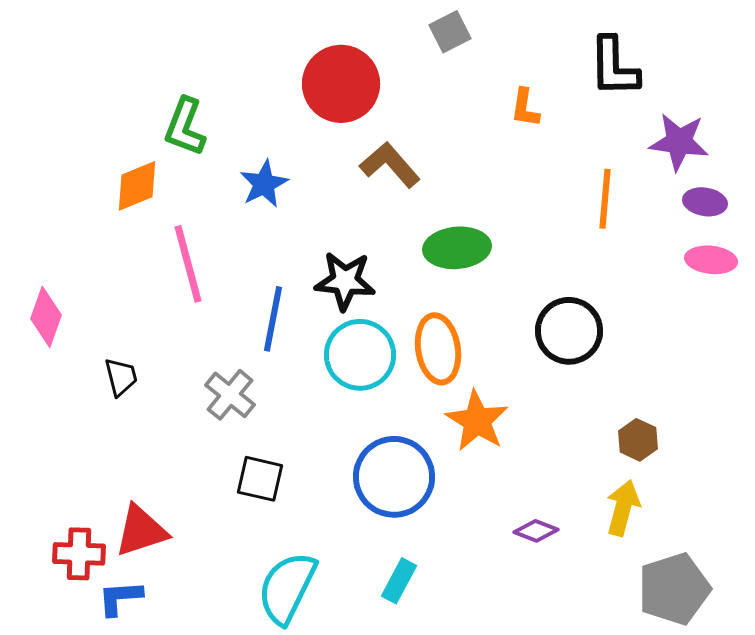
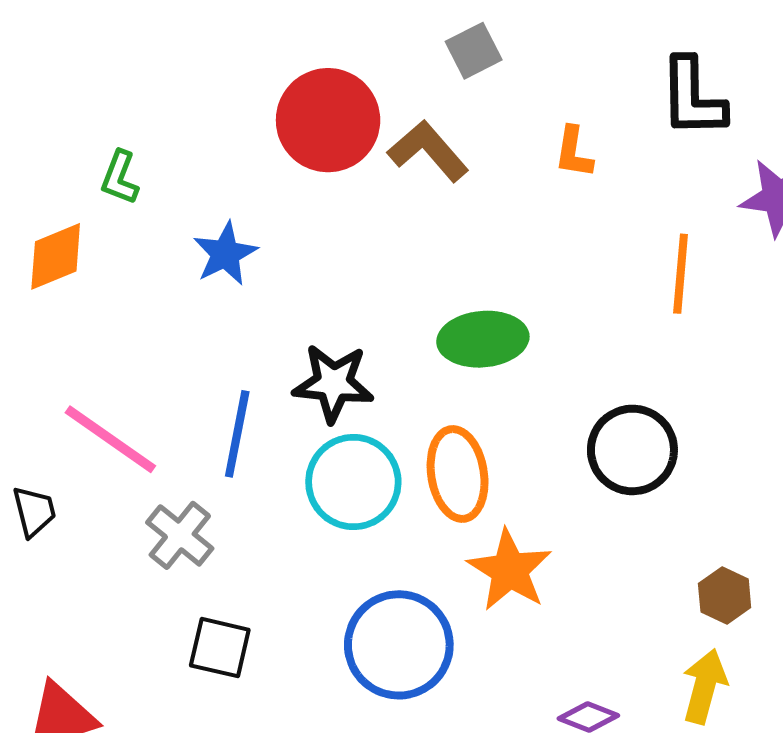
green L-shape: (185, 127) -> (120, 178), size x0.7
brown L-shape: (390, 165) -> (428, 151), moved
pink line: (188, 264) -> (110, 439), moved, turned -40

